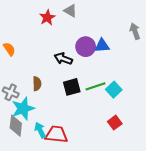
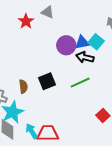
black arrow: (63, 59) -> (85, 57), moved
black square: (72, 87) -> (47, 81), moved
cyan square: (114, 90) -> (96, 42), moved

